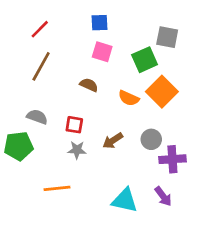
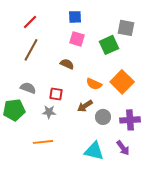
orange square: (162, 92) -> (122, 82), moved
orange semicircle: (129, 98) -> (94, 84), moved
gray circle: (151, 139) -> (103, 117), moved
gray star: (77, 150) -> (49, 112), moved

